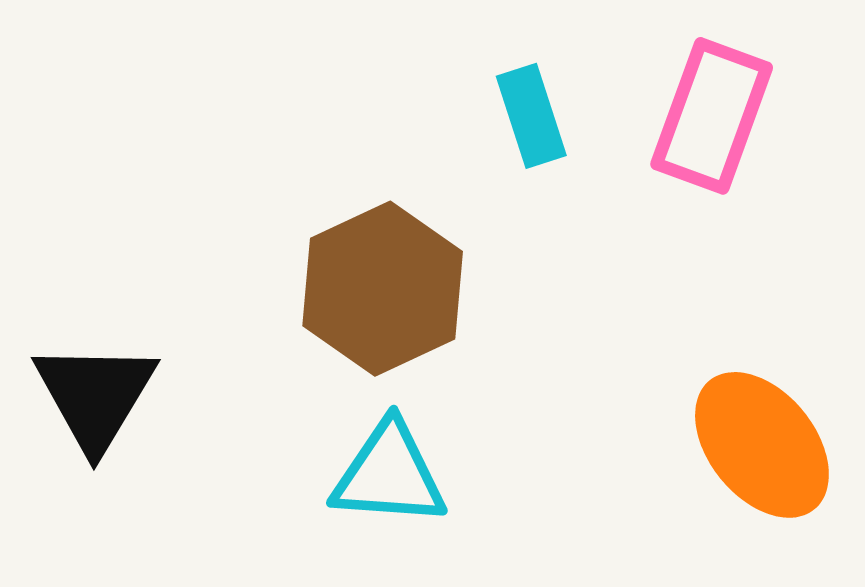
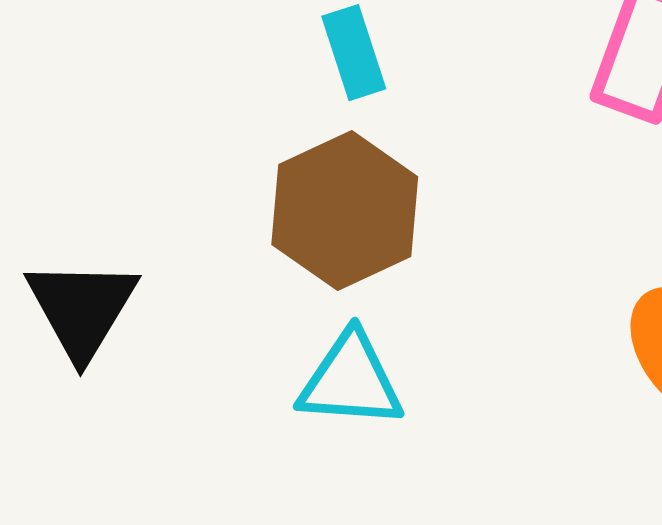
cyan rectangle: (531, 116) -> (354, 53), moved

